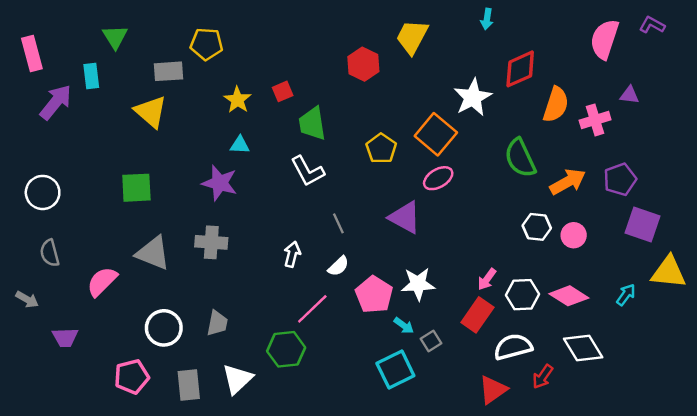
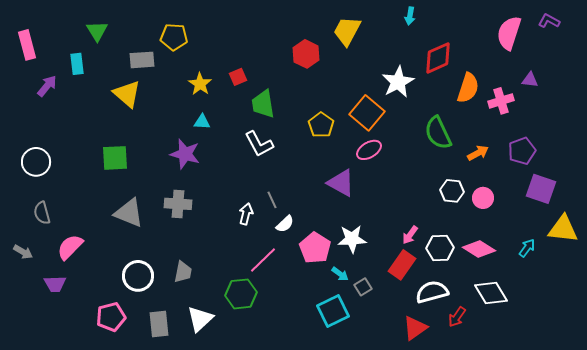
purple arrow: (56, 102) -> (47, 86), size x0.7
orange arrow: (568, 182) -> (478, 153), size x0.7
gray line: (338, 223) -> (272, 200), moved
pink semicircle: (102, 282) -> (70, 247), moved

